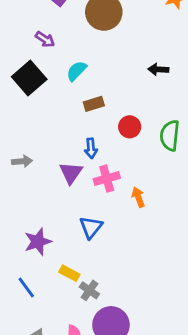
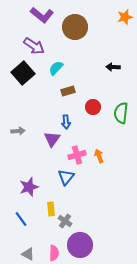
purple arrow: (45, 39) -> (34, 46), size x1.5
pink cross: (107, 178) -> (77, 155), moved
yellow rectangle: (69, 273) -> (51, 209), turned 56

